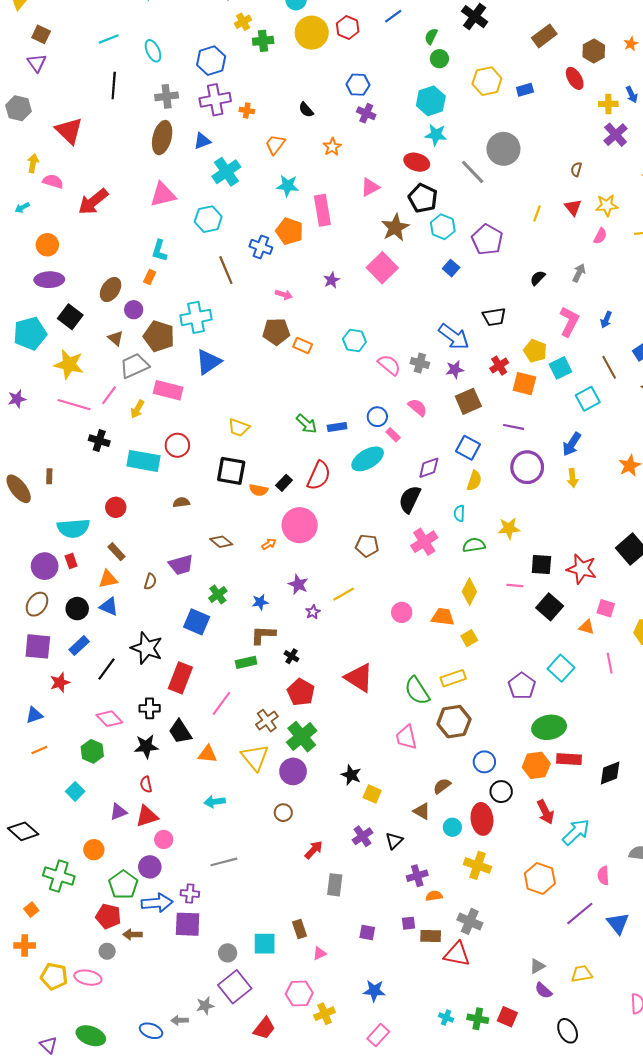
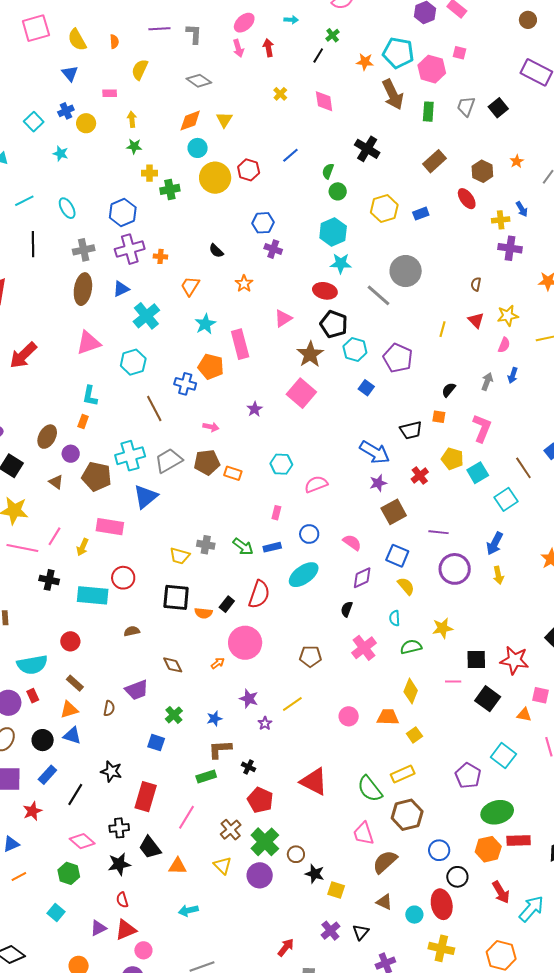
yellow cross: (243, 22) -> (149, 173), turned 35
purple cross: (616, 135) -> (510, 248), turned -35
cyan star: (288, 186) -> (205, 324), turned -30
blue arrow: (606, 320) -> (513, 375), moved
gray cross: (420, 363) -> (206, 545), moved
pink semicircle: (389, 365) -> (316, 484), turned -55
gray trapezoid: (134, 366) -> (169, 461), moved
orange square: (524, 384) -> (439, 417), moved, size x0.6
pink semicircle: (418, 407) -> (352, 542), moved
pink rectangle: (393, 435) -> (276, 513), moved, turned 64
yellow semicircle: (474, 481) -> (406, 586), turned -54
black semicircle: (410, 499) -> (347, 609), size x0.6
brown diamond: (221, 542) -> (173, 665), turned 30
blue square: (197, 622) -> (156, 743), size x0.7
black star: (147, 648) -> (111, 771), size x0.7
yellow triangle: (255, 757) -> (223, 865), size x0.7
brown semicircle: (442, 786) -> (385, 862), moved, size x1.5
brown circle: (283, 813) -> (296, 854), moved

